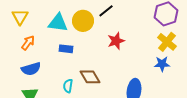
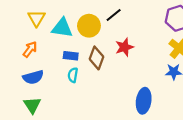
yellow triangle: (20, 17) -> (36, 18), moved
brown diamond: (90, 77) -> (96, 58), moved, turned 50
cyan semicircle: (68, 86) -> (73, 75), moved

